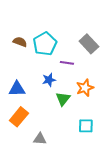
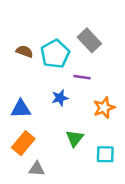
gray rectangle: (89, 44) -> (89, 40), moved
green triangle: (63, 99) -> (75, 138), moved
gray triangle: (40, 139) -> (37, 169), moved

